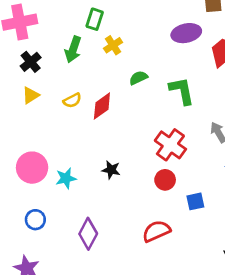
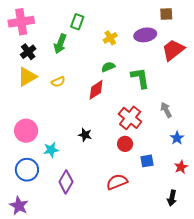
yellow cross: (113, 45) -> (110, 38), moved
yellow triangle: (31, 95) -> (27, 77), size x1.5
red diamond: (102, 106) -> (96, 90), moved
cyan star: (66, 178) -> (51, 150), moved
blue circle: (35, 220) -> (27, 170), size x1.5

